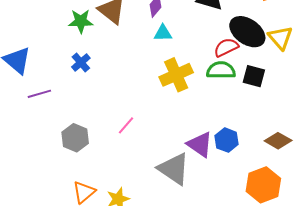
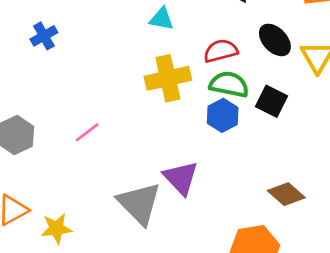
black ellipse: (247, 32) -> (275, 40), size x0.7
red semicircle: (226, 47) -> (221, 51), moved
blue hexagon: (227, 140) -> (223, 115), moved

